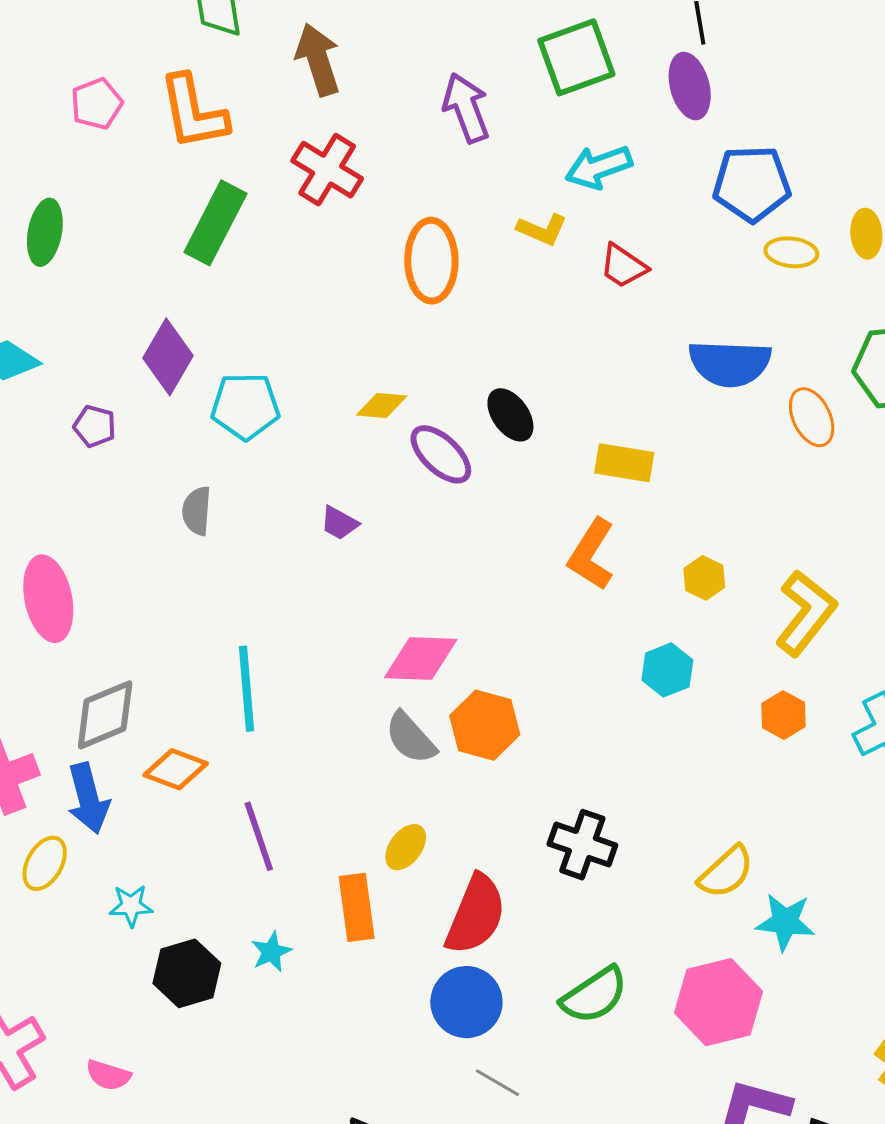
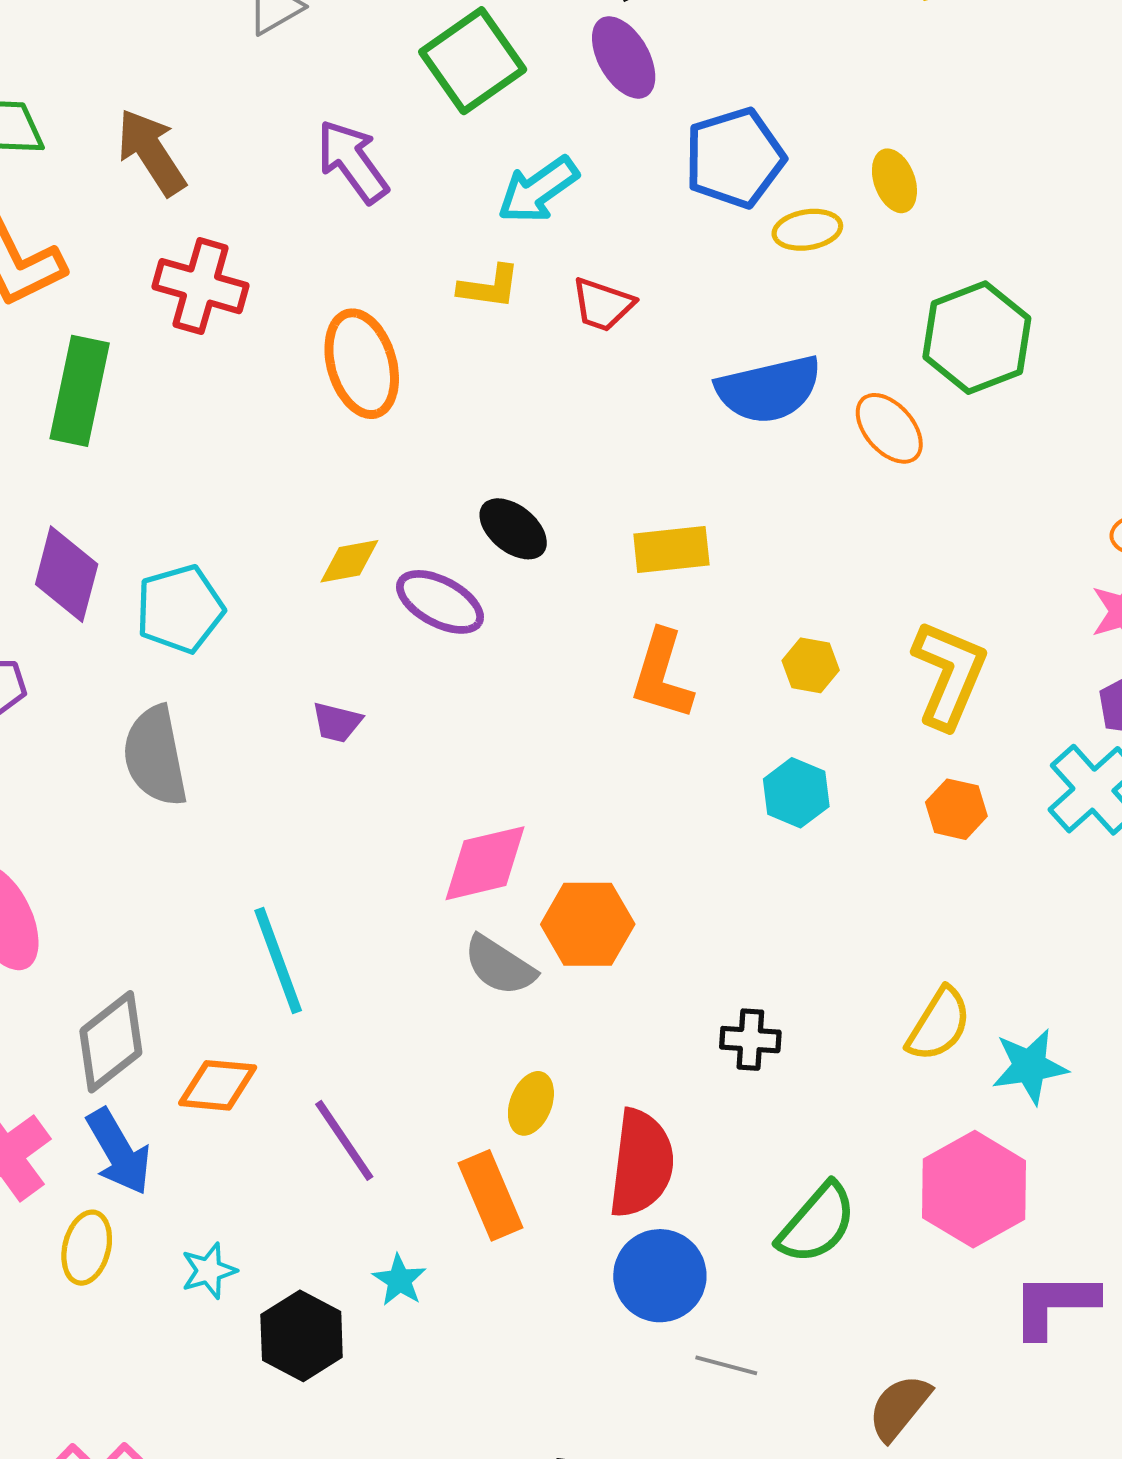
gray semicircle: (197, 511) -> (155, 756), size x1.6
black cross: (582, 845) -> (750, 1040), size x0.7

